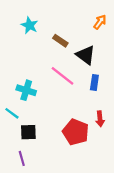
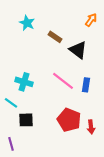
pink line: (63, 76) -> (63, 81), moved
blue rectangle: (94, 83) -> (86, 85), moved
red arrow: (100, 119) -> (91, 127), moved
purple line: (22, 158) -> (11, 144), moved

